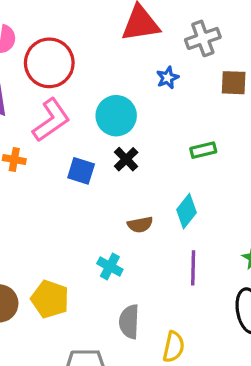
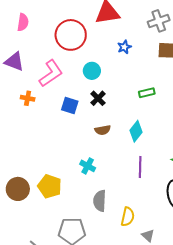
gray cross: (203, 38) -> (159, 21), moved
red circle: (49, 63) -> (71, 35), moved
cyan circle: (116, 116) -> (92, 71), size x0.7
brown semicircle: (140, 225) -> (103, 130), moved

